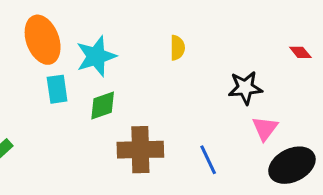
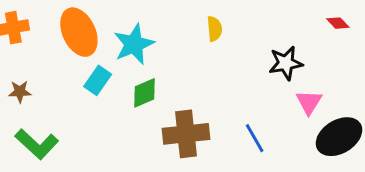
cyan rectangle: (57, 89) -> (98, 80), turned 48

